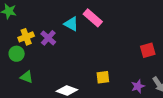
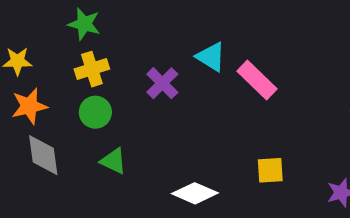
pink rectangle: (93, 18) -> (257, 80), moved
yellow cross: (26, 37) -> (92, 69), moved

